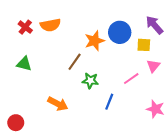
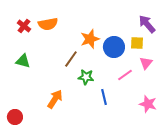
blue circle: (120, 32) -> (114, 47), moved
blue line: (109, 102) -> (104, 97), turned -35
orange arrow: (58, 104) -> (55, 99), turned -84

